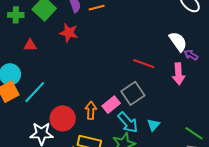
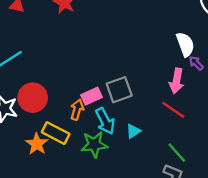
red line: (144, 64) -> (173, 110), moved
orange arrow: (91, 110) -> (77, 110), moved

